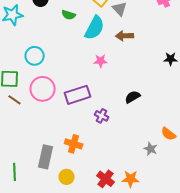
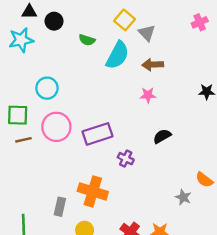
pink star: (101, 61) -> (148, 95), moved
brown line: (15, 100) -> (23, 140), turned -48
orange cross: (74, 144) -> (93, 191), size x1.4
gray rectangle: (46, 157) -> (60, 207), size x0.7

